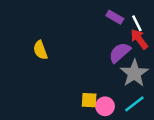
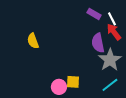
purple semicircle: (120, 53) -> (98, 43), turned -60
pink circle: (105, 106) -> (59, 87), moved

